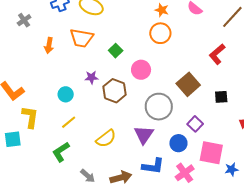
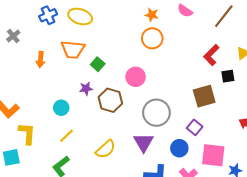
green square: (116, 51) -> (98, 64), moved
brown square: (188, 84) -> (204, 96), moved, turned 30
black square: (221, 97) -> (228, 76), moved

